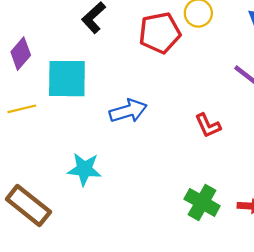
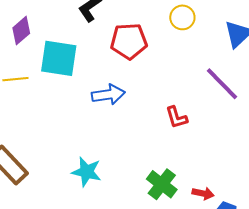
red pentagon: (160, 33) -> (129, 41), moved
cyan star: (84, 169) -> (87, 172), moved

